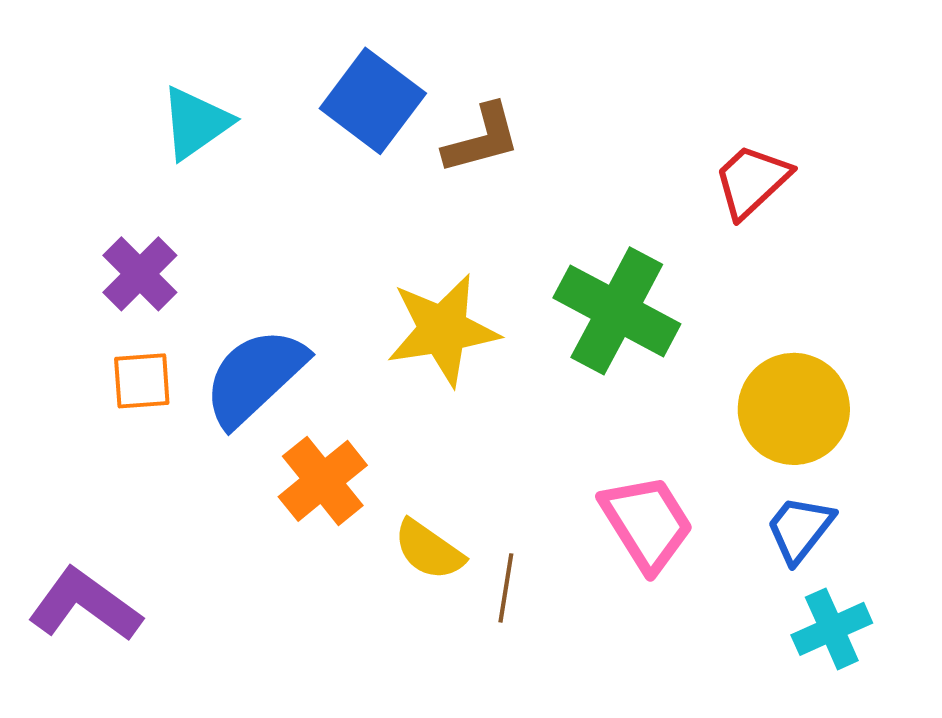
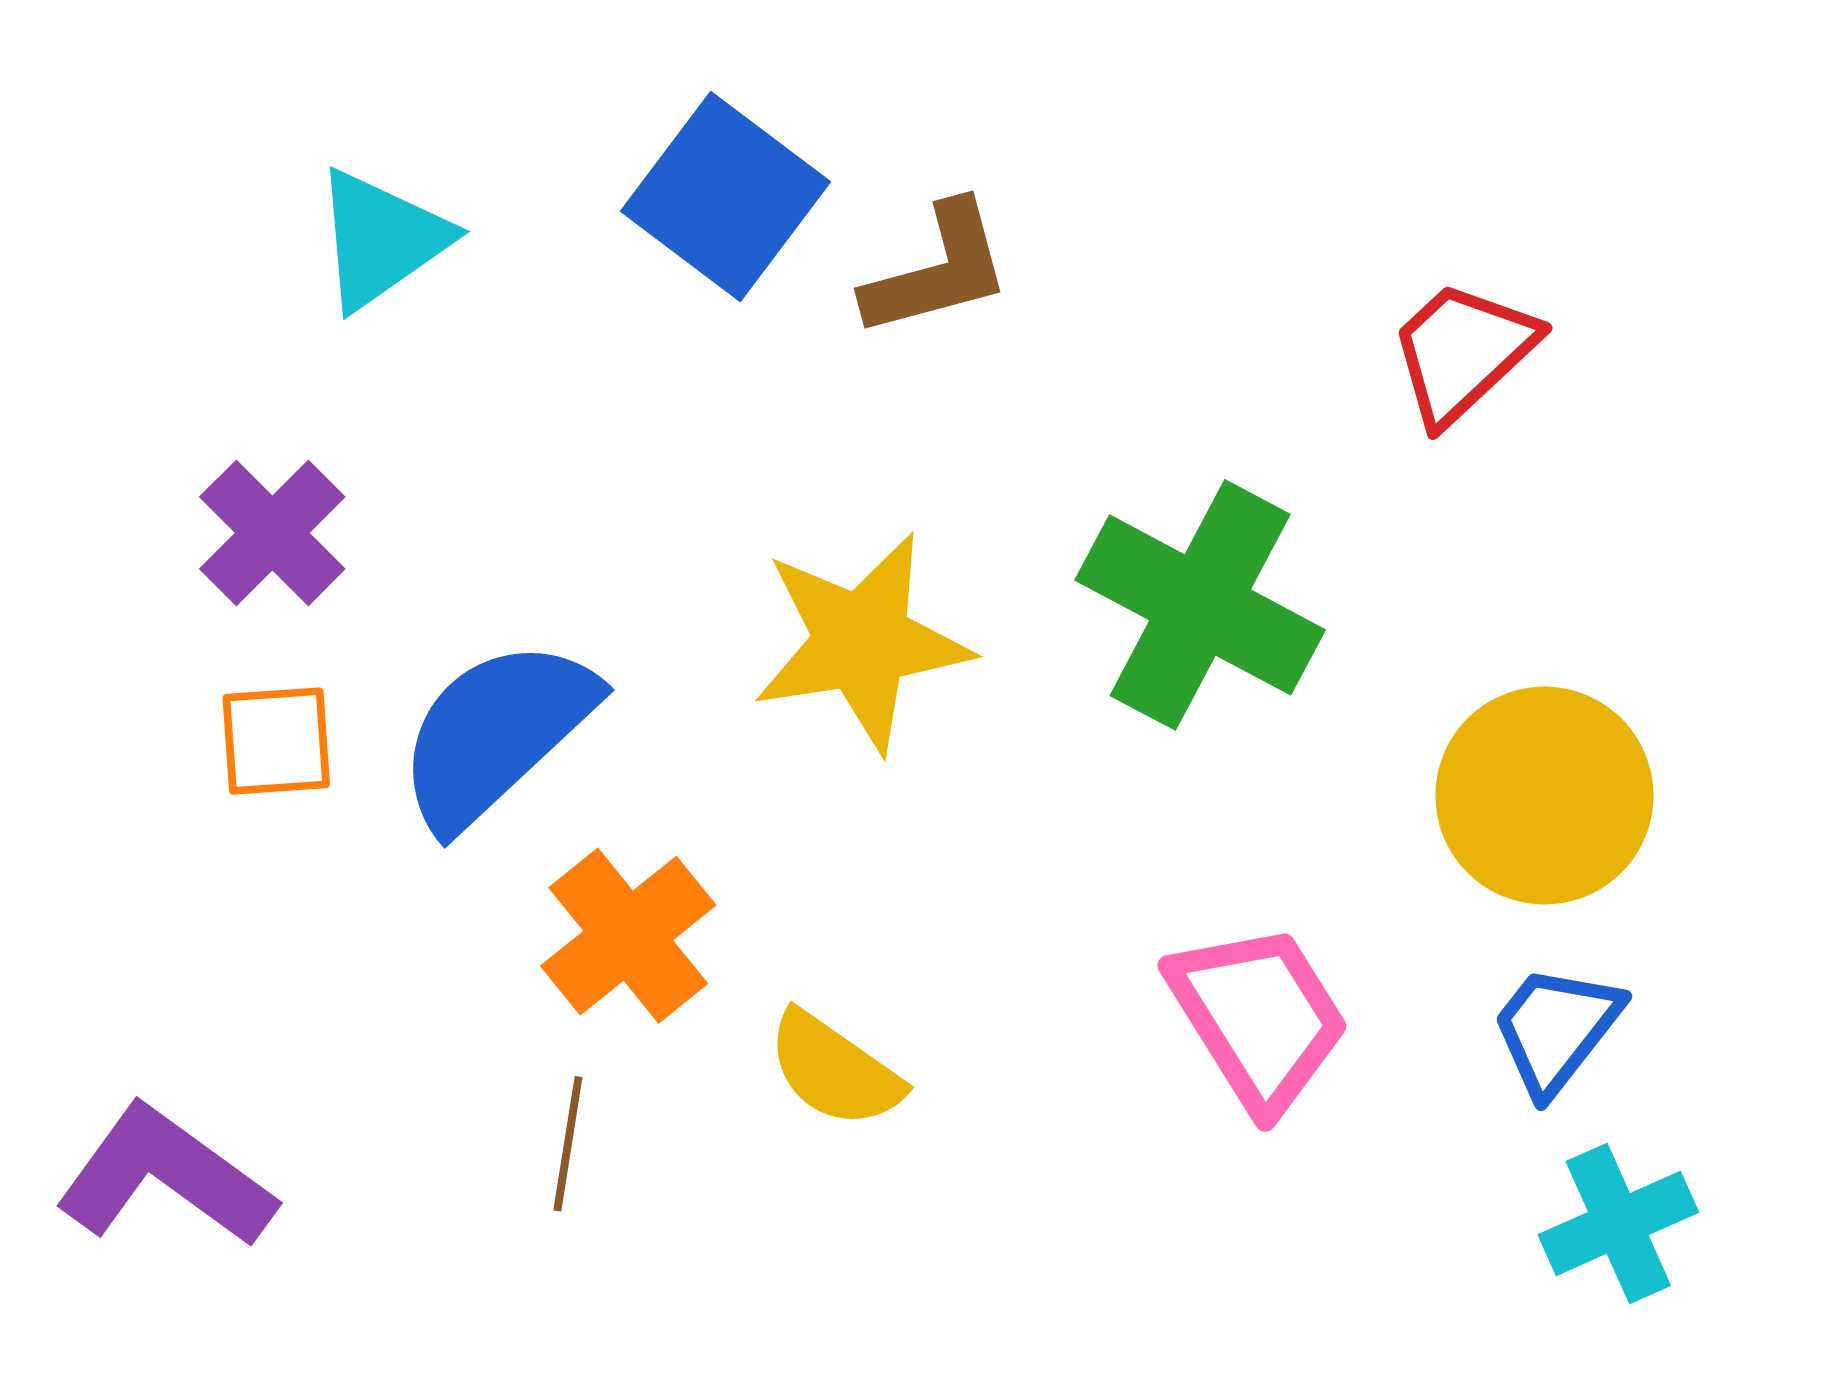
brown line: (506, 588) -> (568, 1144), moved

